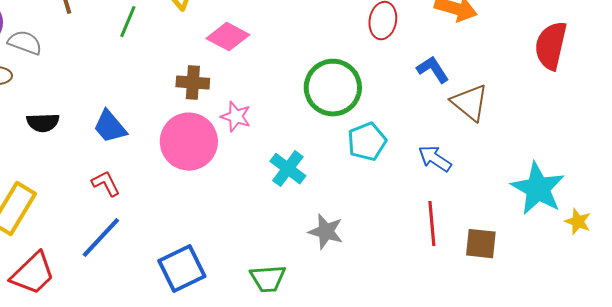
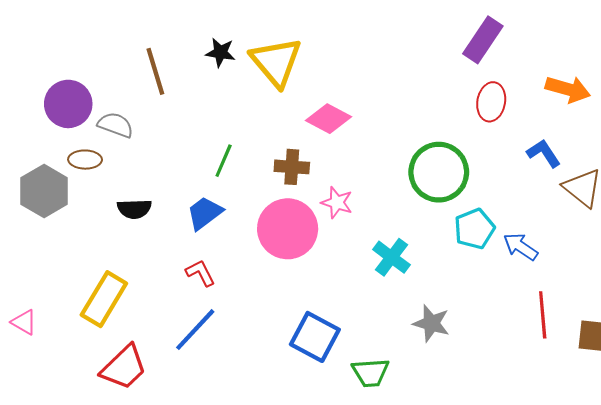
green line: (128, 22) -> (224, 161), moved
blue trapezoid: (110, 127) -> (205, 213), turned 93
blue arrow: (435, 159) -> (521, 247), moved
blue square: (182, 269) -> (315, 337), moved, turned -36

